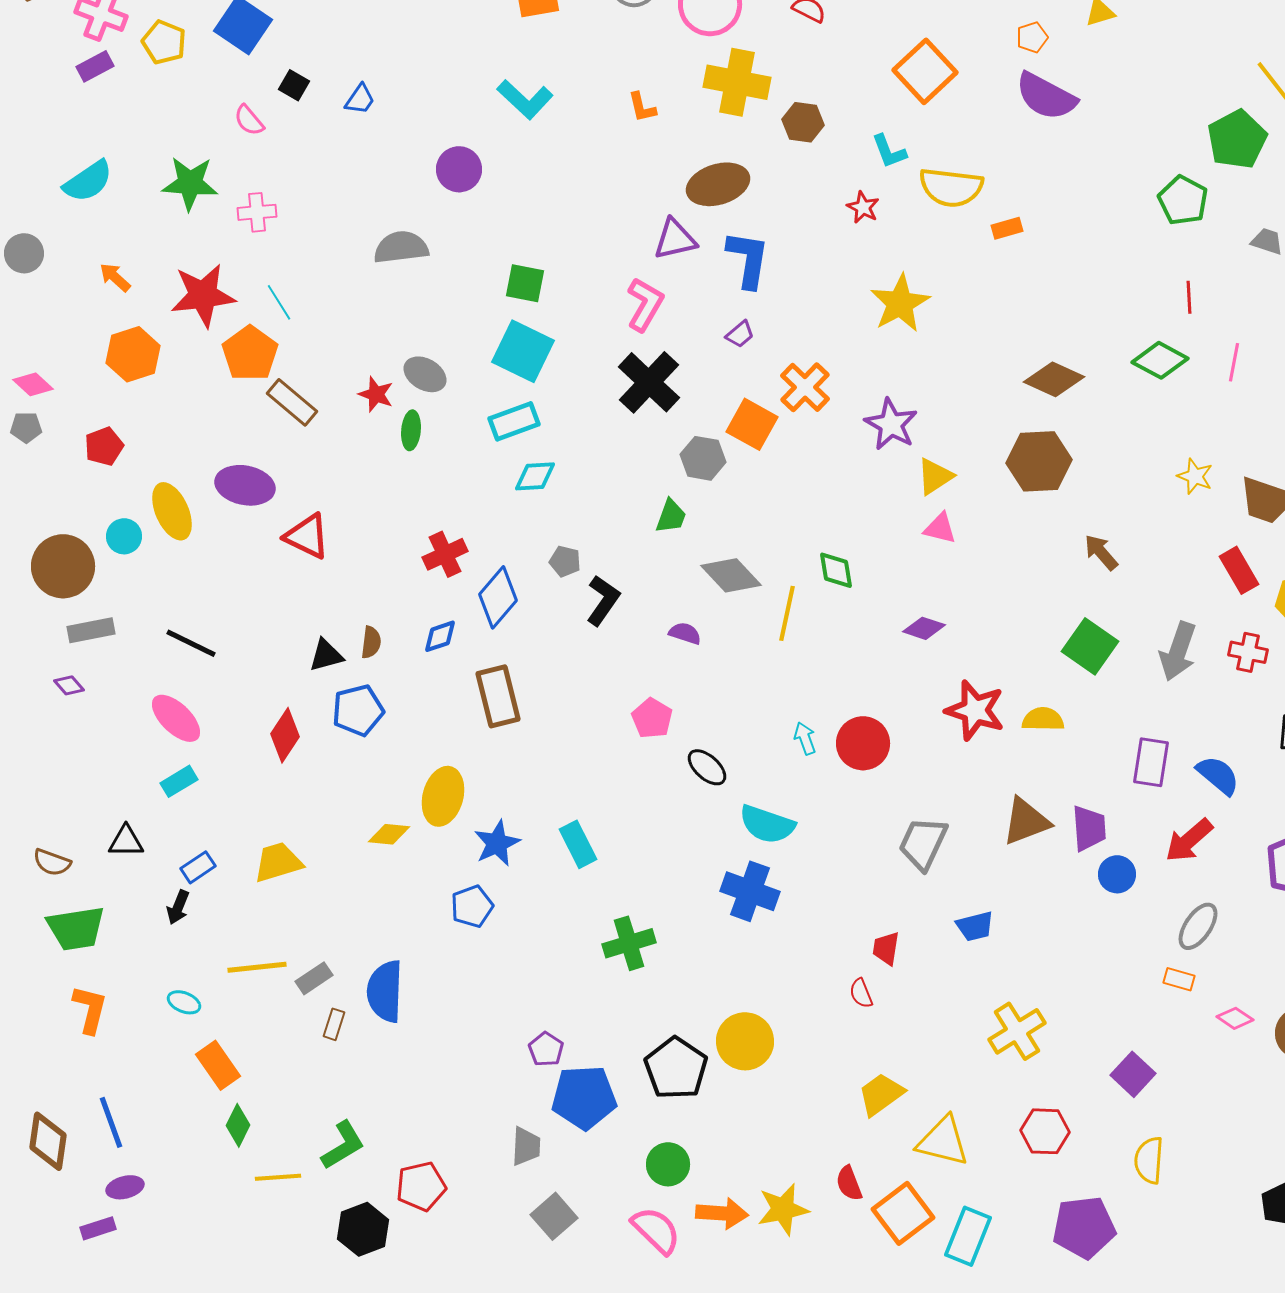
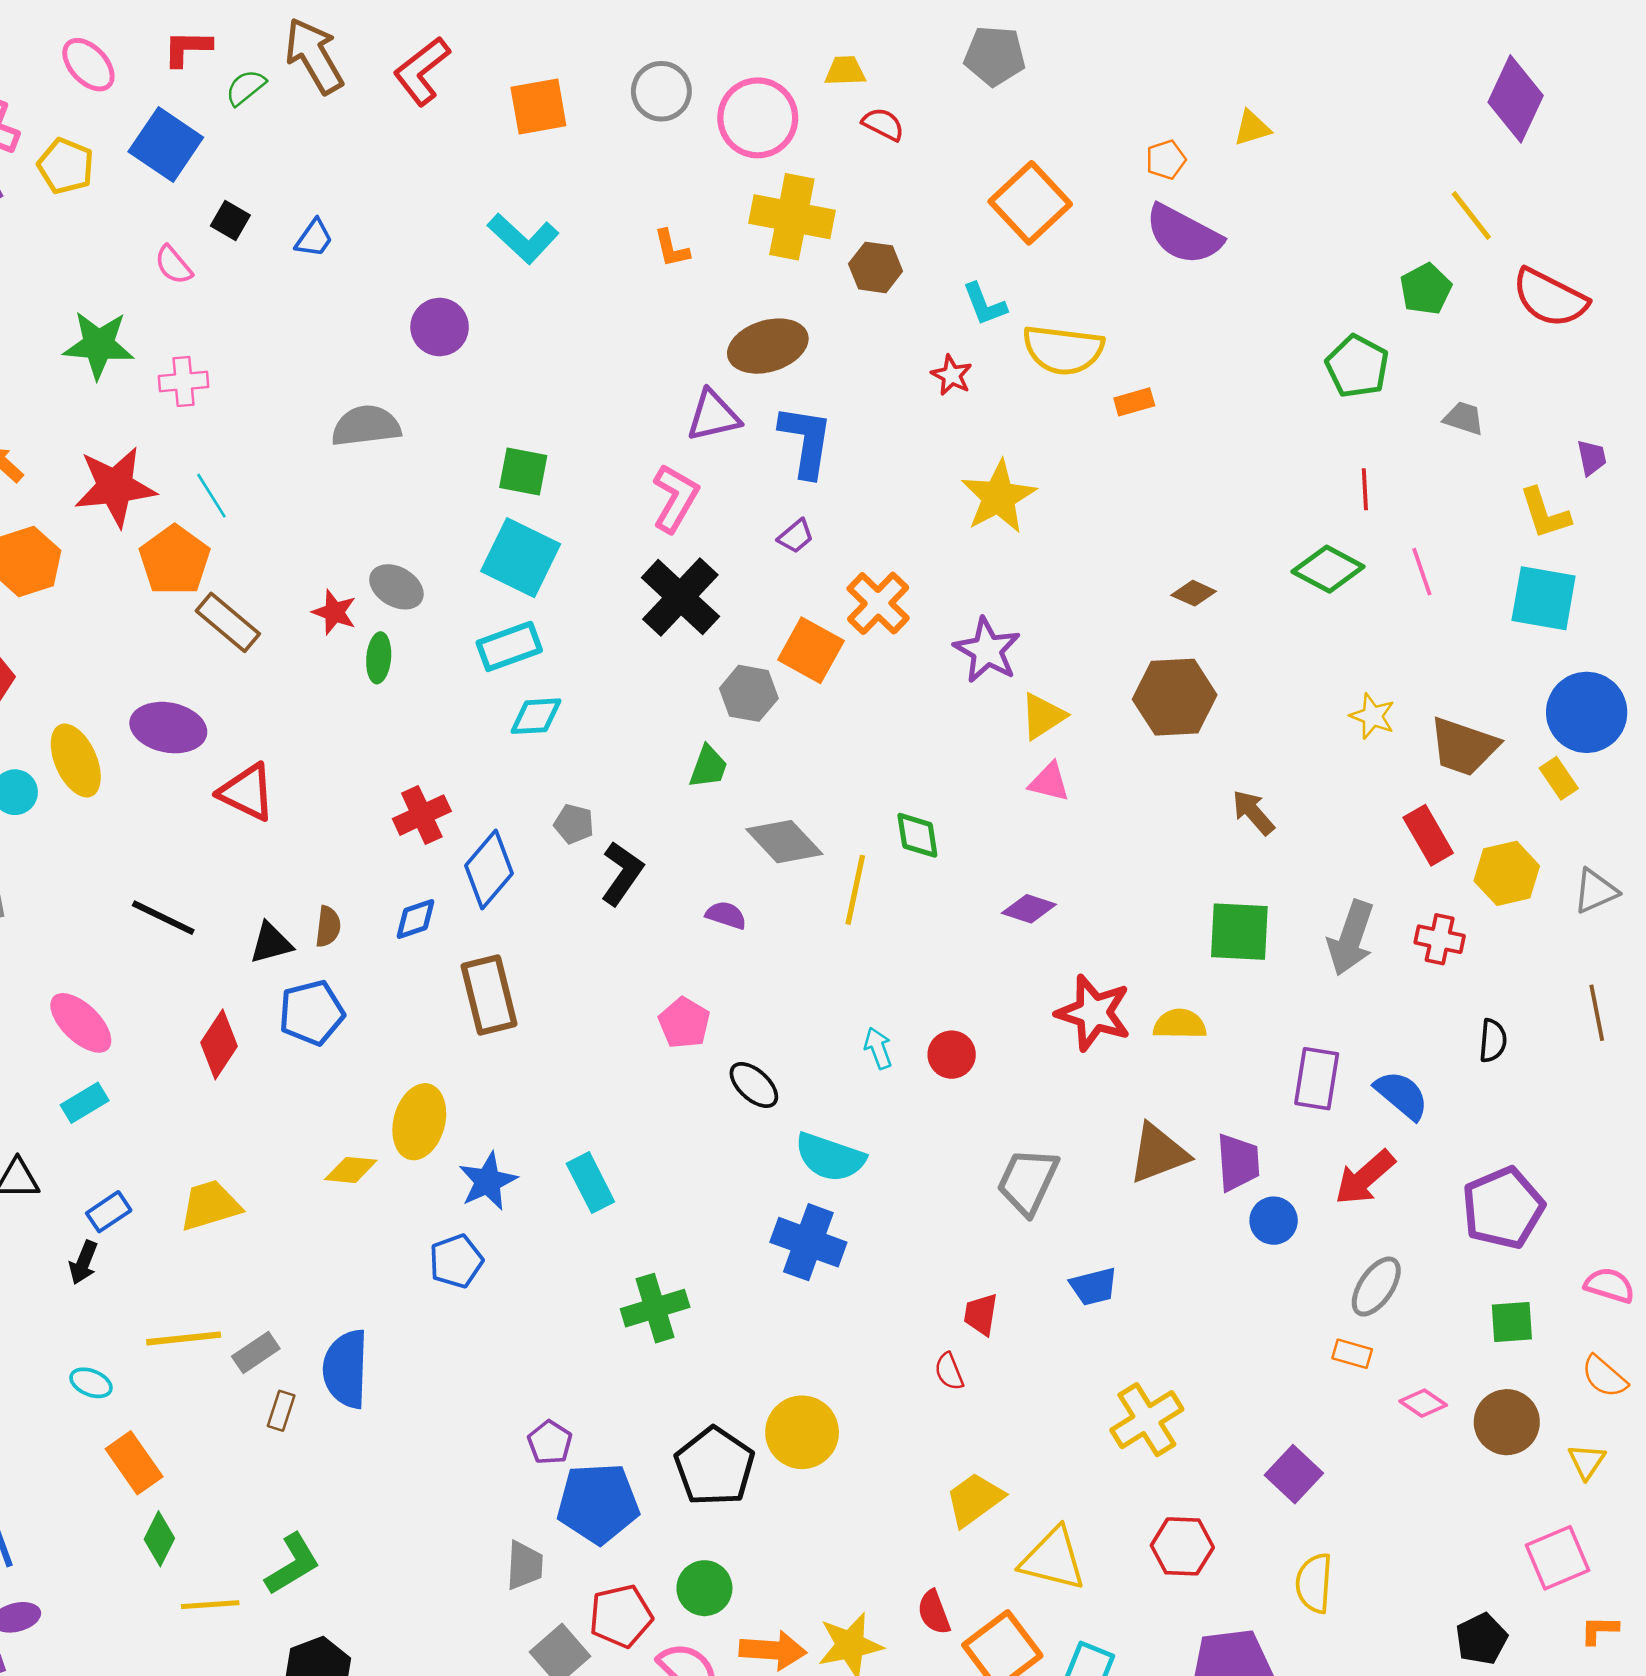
green pentagon: (1237, 139) -> (1426, 289), size x0.7
pink line: (1234, 362) -> (1422, 572), turned -30
brown diamond: (1054, 379) -> (1194, 593), size x0.6
black line: (191, 643) -> (163, 918), moved
green square: (1090, 646) -> (1239, 932), turned -32
red circle: (863, 743) -> (952, 1055), size x0.7
red pentagon: (421, 1186) -> (621, 1616), moved

